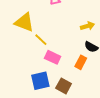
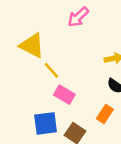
orange rectangle: (81, 62) -> (105, 114), moved

